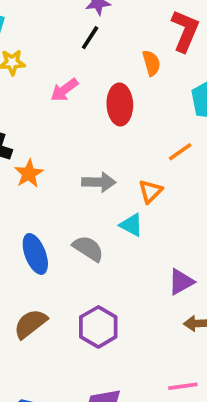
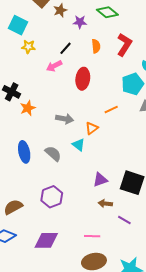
black line: (90, 38) -> (65, 48), moved
orange semicircle: (151, 63) -> (96, 46), moved
brown semicircle: (30, 324) -> (13, 207), moved

